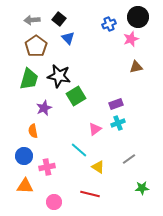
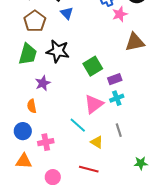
pink star: (131, 39) -> (120, 14), moved
brown triangle: (136, 67) -> (135, 42), size x1.5
green square: (76, 96) -> (93, 66), moved
pink triangle: (95, 129) -> (94, 104), size x1.5
gray line: (129, 159) -> (119, 130), moved, turned -72

